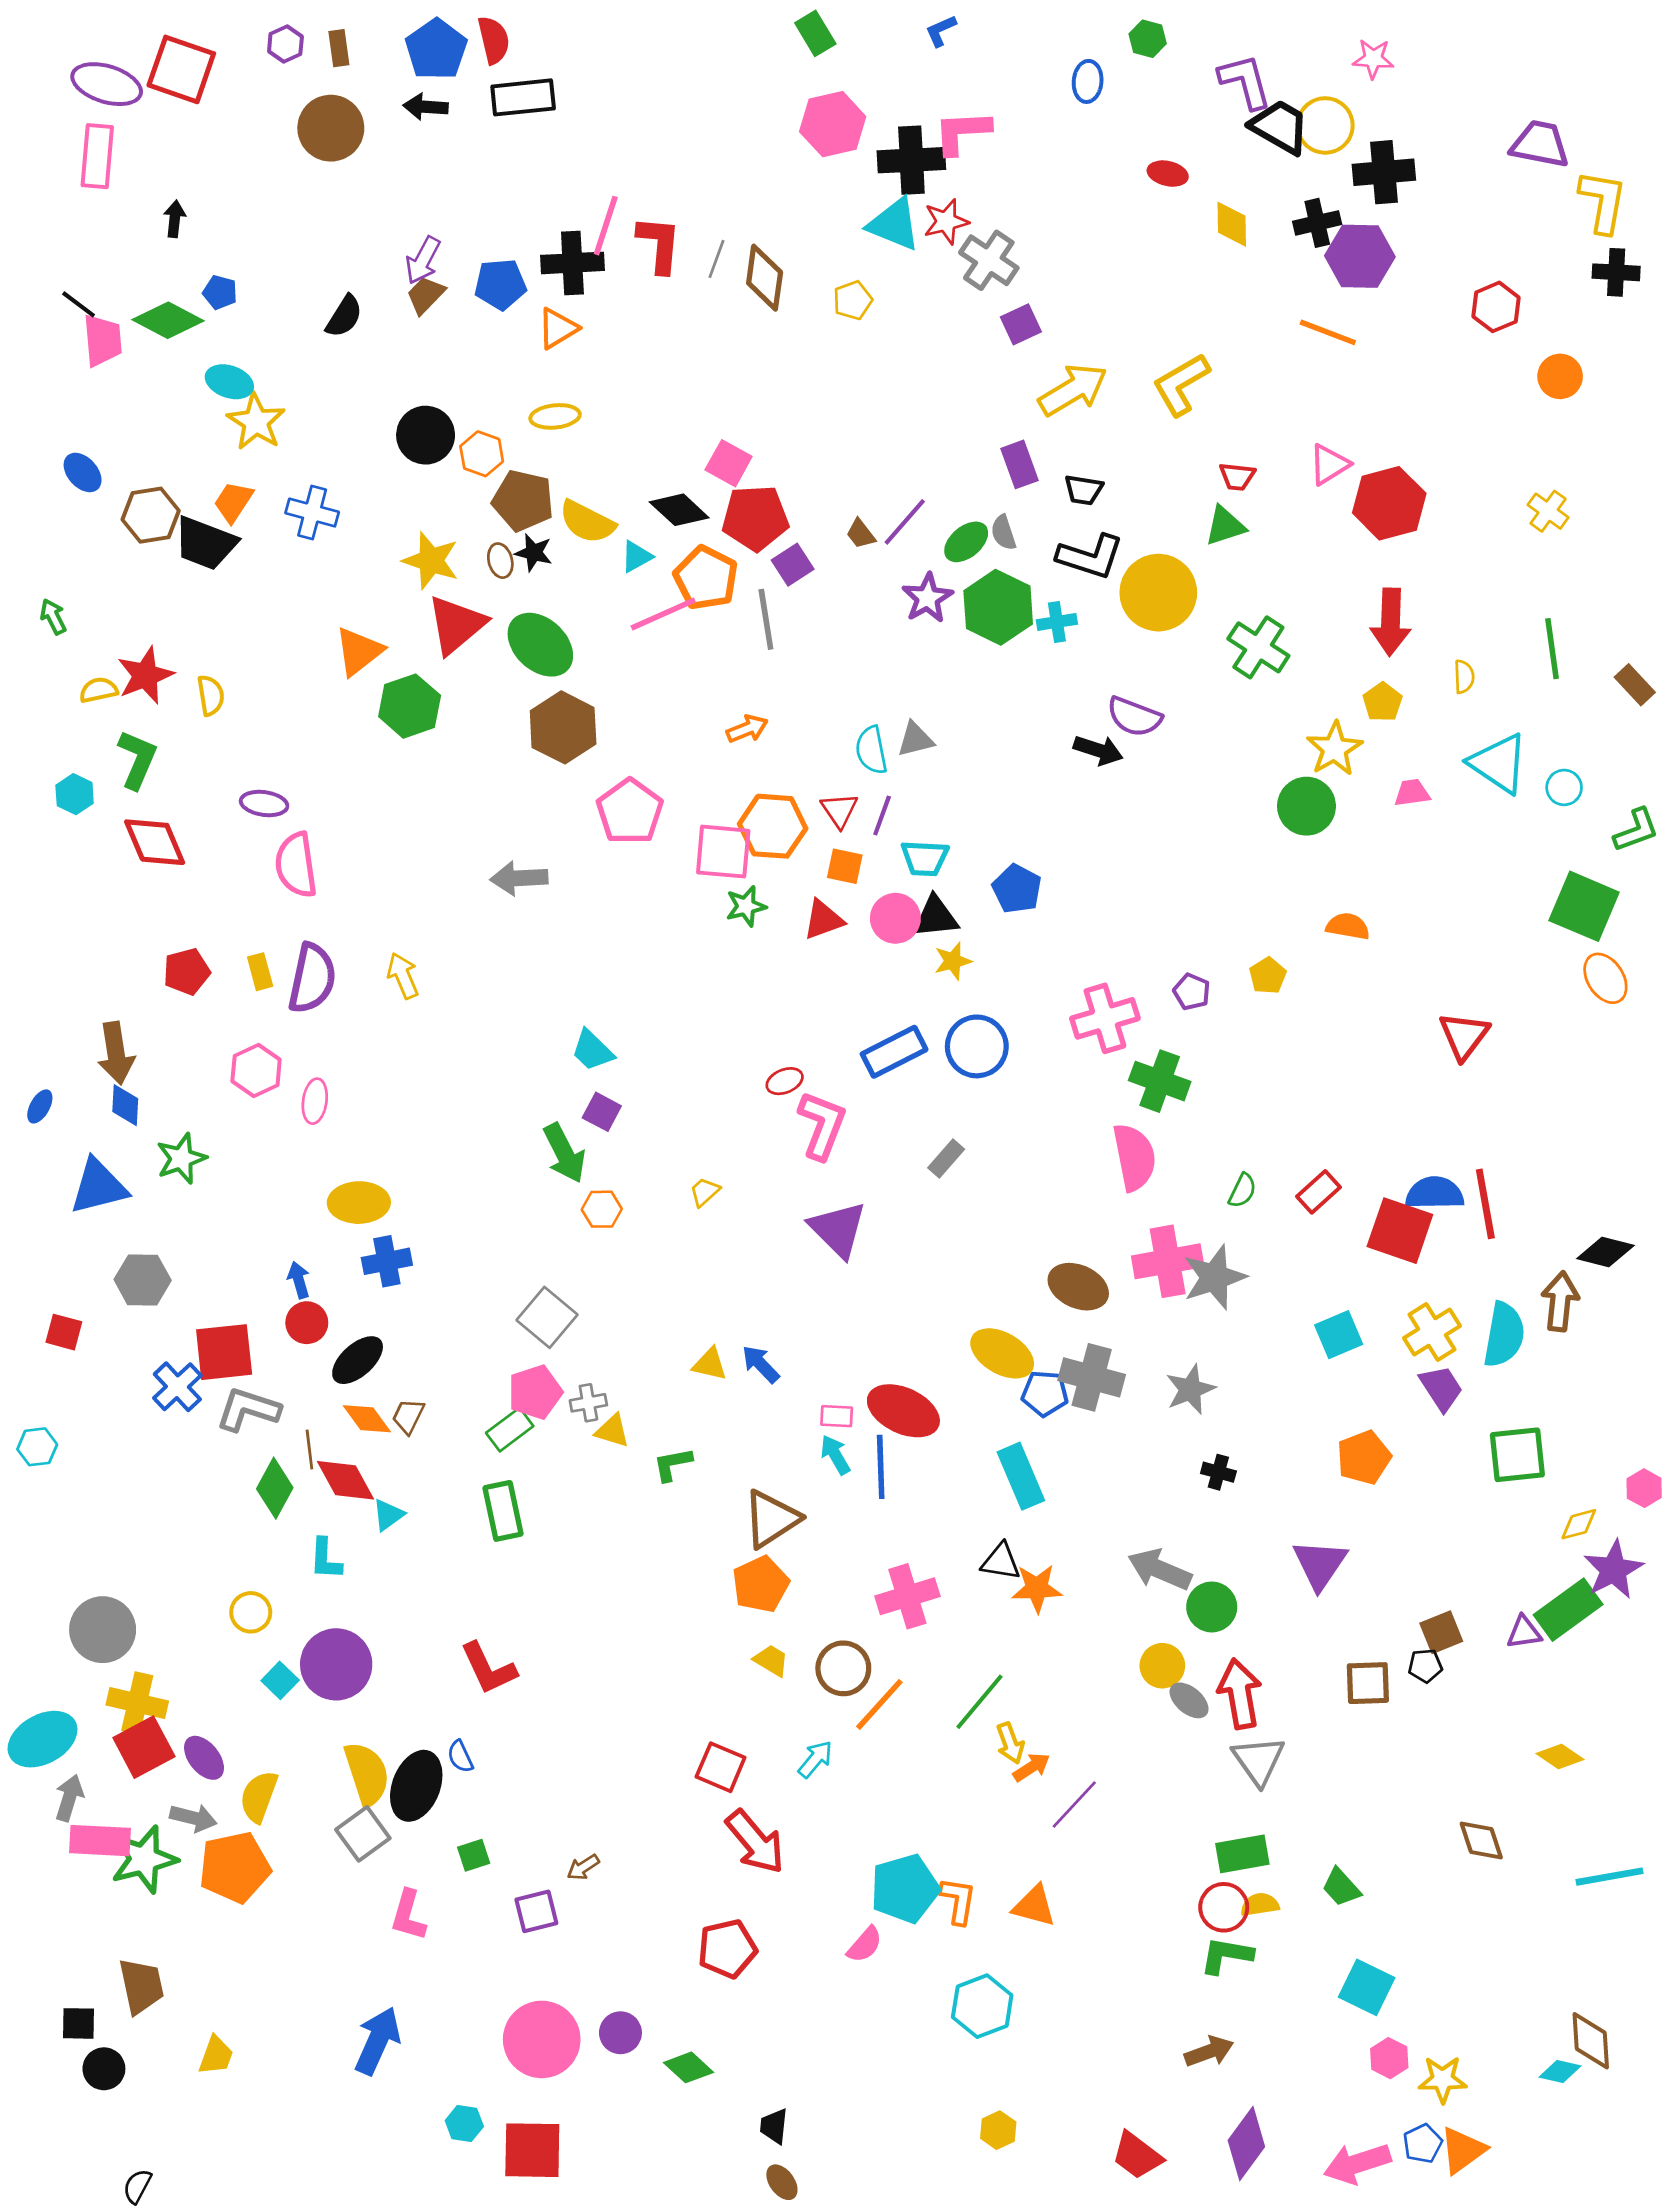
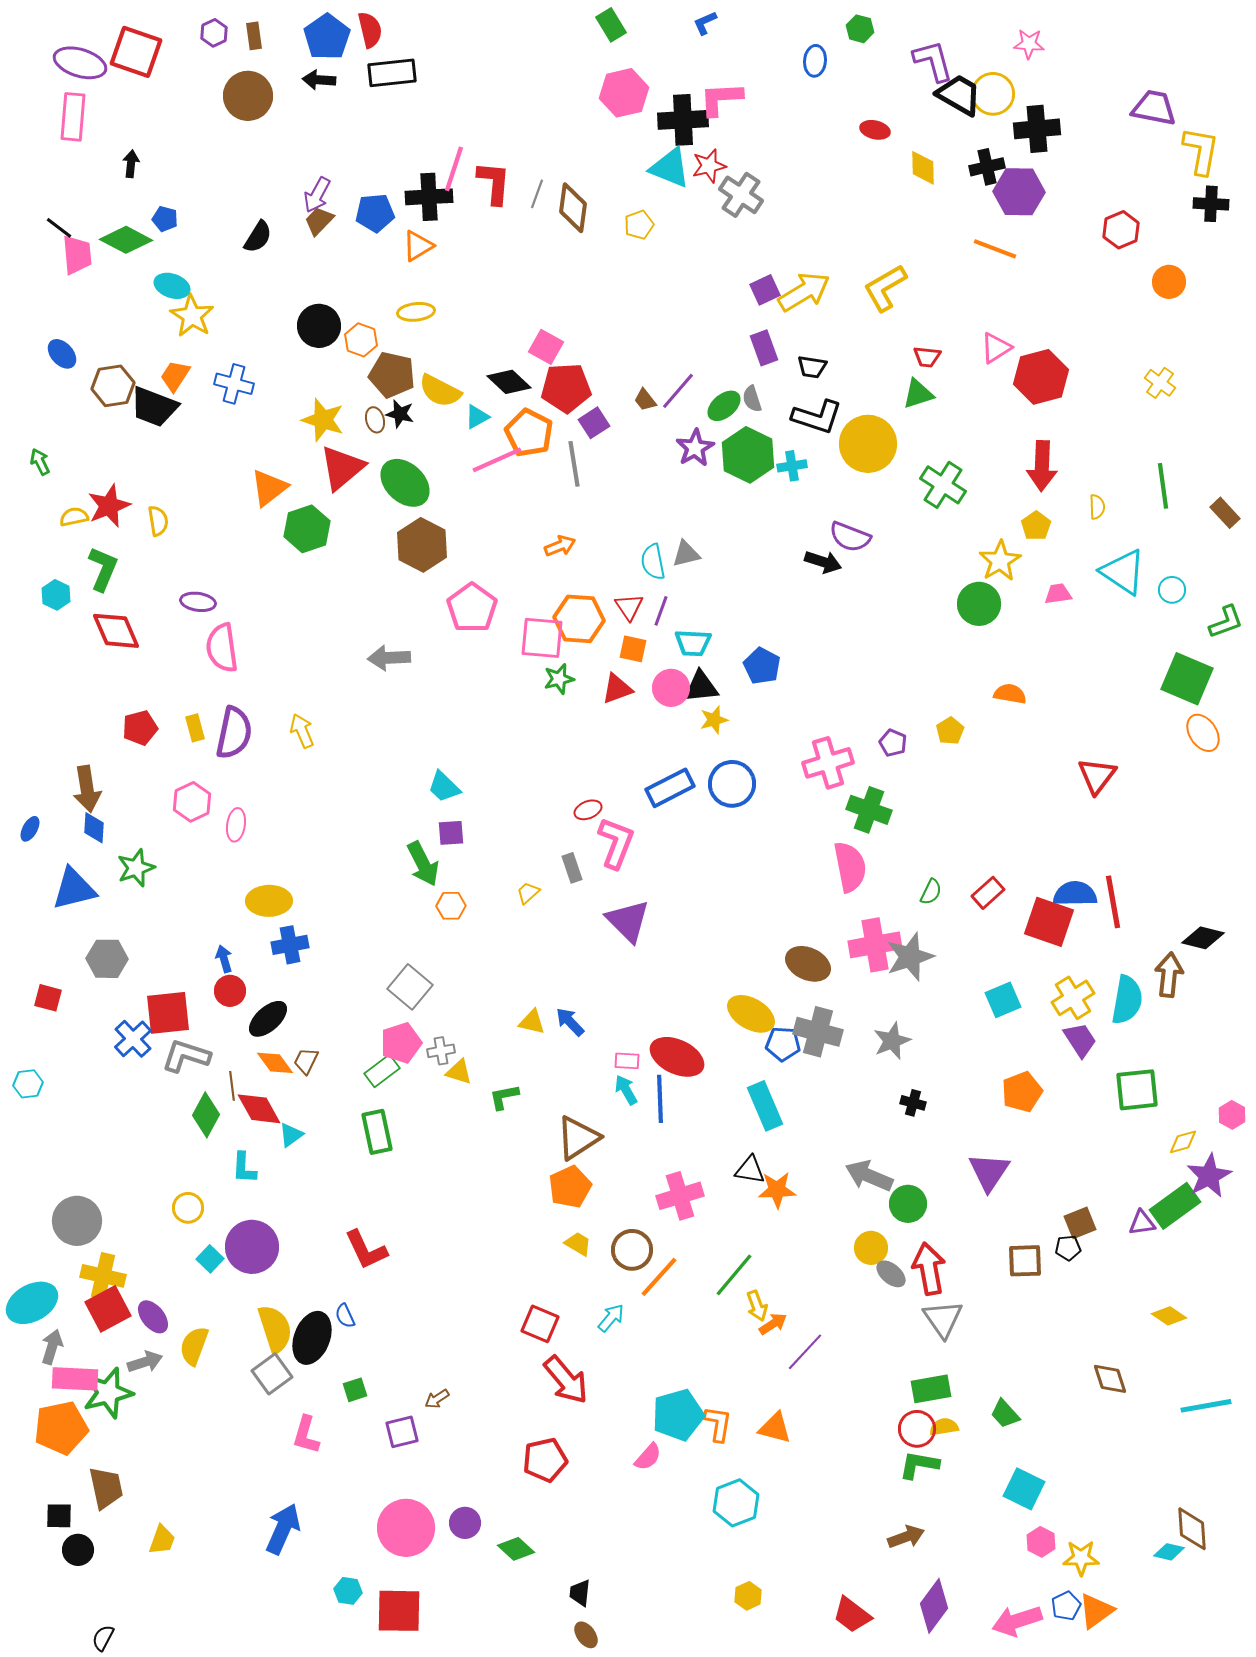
purple square: (1021, 324) -> (765, 290), moved
purple square: (602, 1112) -> (451, 833), turned -32
gray rectangle: (946, 1159) -> (572, 868), moved, turned -60
gray arrow: (193, 1818) -> (145, 1362), turned -32
orange pentagon: (235, 1867) -> (61, 1428), moved

